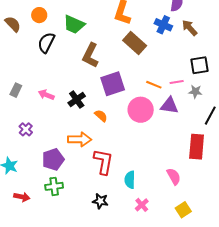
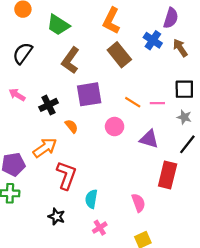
black semicircle: (46, 43) -> (23, 53), moved
gray star: (195, 92) -> (184, 117), moved
purple triangle: (169, 106) -> (149, 139), moved
pink circle: (141, 110) -> (115, 127), size x0.7
orange arrow: (80, 139) -> (45, 148), turned -45

